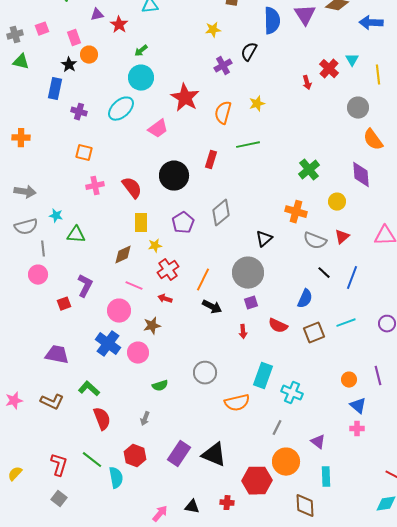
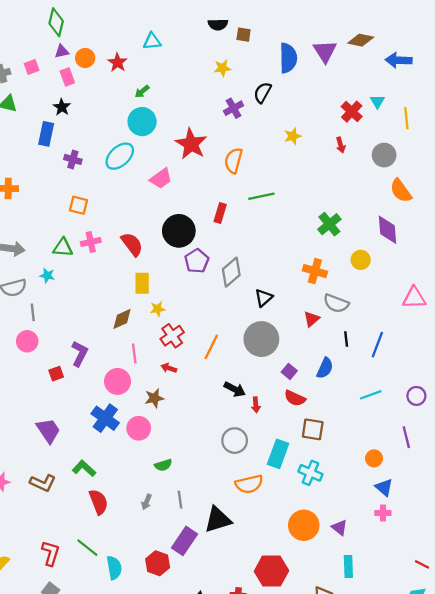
purple triangle: (97, 15) -> (62, 51), moved
orange circle: (89, 55) -> (85, 58), moved
red arrow: (307, 83) -> (341, 145), moved
yellow star: (257, 104) -> (293, 136), moved
purple pentagon: (183, 223) -> (197, 261), moved
green triangle: (76, 235) -> (63, 248), moved
red triangle: (342, 237) -> (312, 319), moved
black triangle: (264, 239) -> (264, 298), moved
black line: (324, 273) -> (346, 339), turned 40
pink line: (134, 286) -> (134, 354), turned 60
purple square: (251, 303) -> (289, 371), moved, turned -32
black arrow: (212, 307) -> (235, 389), moved
brown square: (314, 333) -> (313, 429), moved, turned 30
purple trapezoid: (57, 355) -> (48, 431), turned 45
gray circle: (205, 373) -> (235, 441), moved
purple line: (378, 376) -> (406, 437), moved
gray line: (277, 428) -> (180, 500), moved, turned -35
black triangle: (214, 455) -> (218, 520), moved, turned -40
red hexagon: (135, 456) -> (158, 563), moved
orange circle: (286, 462) -> (304, 525), moved

